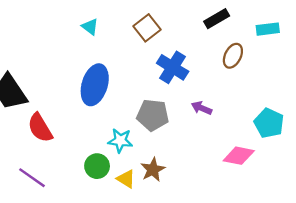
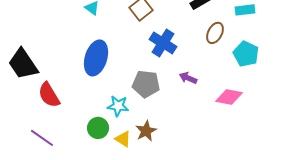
cyan pentagon: (269, 123) -> (246, 54), moved
pink diamond: (239, 156) -> (229, 97), moved

